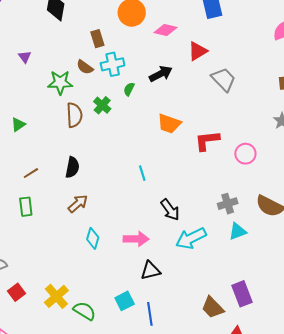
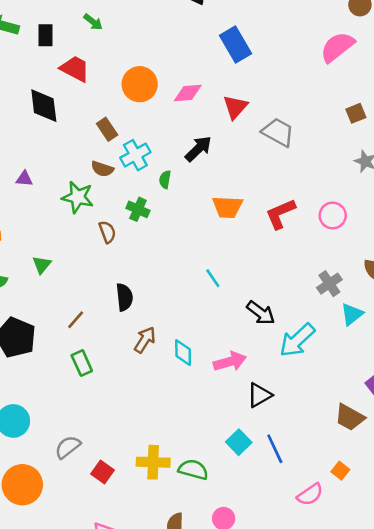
purple triangle: (25, 57) -> (24, 179), turned -32
green star: (60, 82) -> (78, 197), turned 30
brown semicircle: (74, 115) -> (107, 232), size x0.7
cyan diamond: (93, 238) -> (183, 353), moved
yellow cross: (56, 296) -> (153, 462), turned -30

